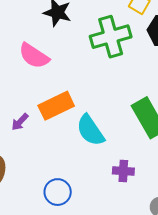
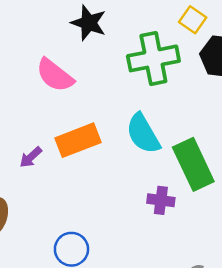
cyan semicircle: (90, 130) -> (143, 134), moved
purple cross: (123, 171) -> (161, 200), moved

